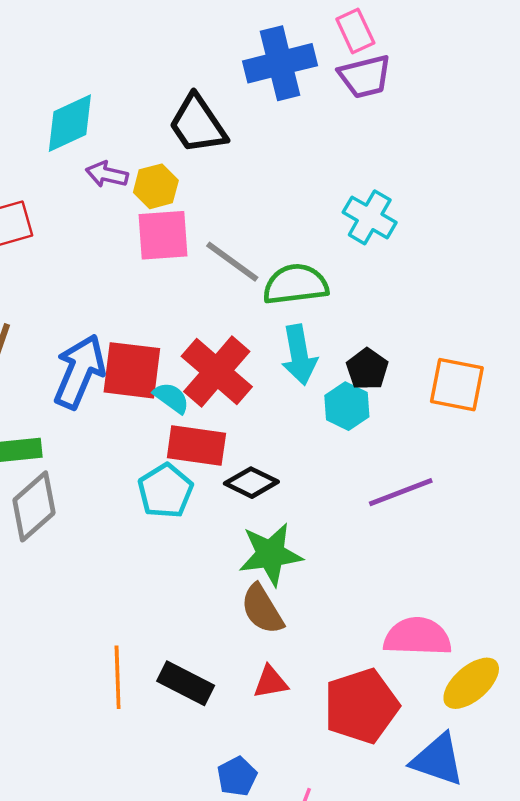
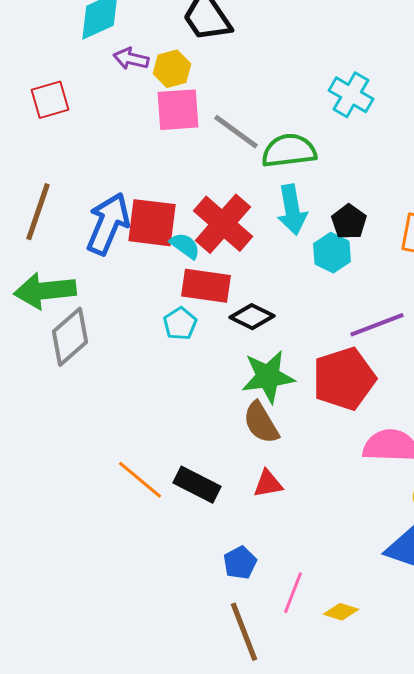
cyan pentagon: (165, 491) -> (180, 324), size x0.7
orange line: (118, 677) -> (140, 480), turned -48
red pentagon: (361, 706) -> (344, 379), moved

